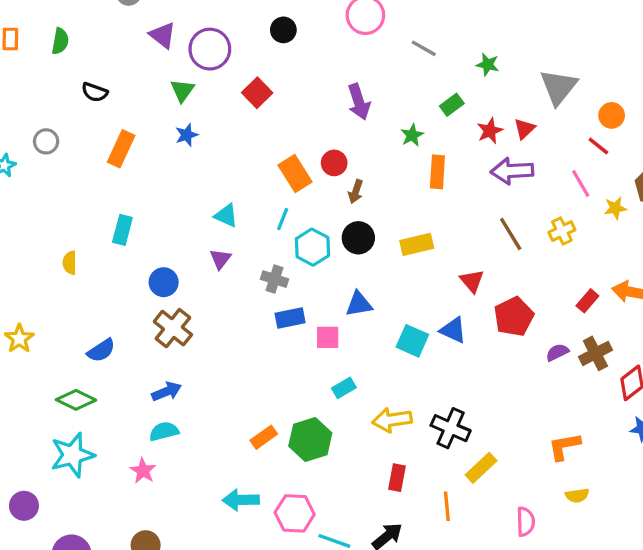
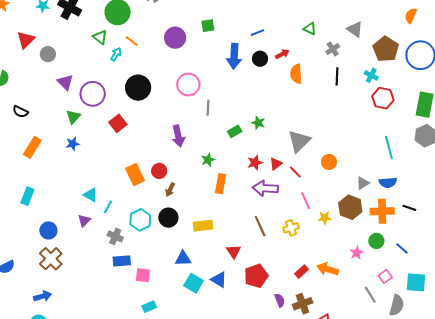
black circle: (283, 30) -> (138, 88), size x1.6
gray line: (424, 48) -> (208, 108), moved, turned 56
green rectangle: (452, 105) -> (235, 131), moved
red line: (598, 146) -> (295, 172), moved
cyan line: (283, 219) -> (108, 207), moved
blue triangle: (359, 304) -> (183, 259), moved
purple semicircle: (557, 352) -> (280, 300), turned 88

